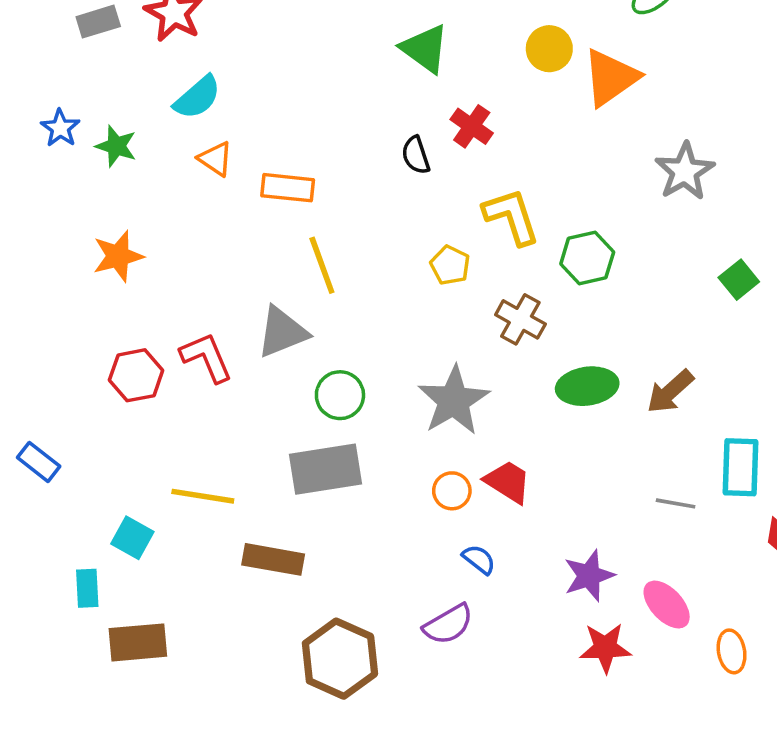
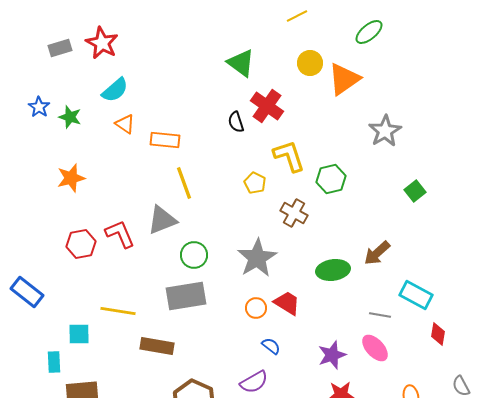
red cross: (472, 126) -> (267, 106), size x1.4
green ellipse: (587, 386) -> (333, 270), moved
blue rectangle: (39, 462) -> (27, 292), size x1.4
cyan rectangle: (741, 467) -> (416, 295), turned -64
cyan square: (132, 538) -> (79, 334), turned -30
pink ellipse: (667, 605) -> (375, 348), moved

